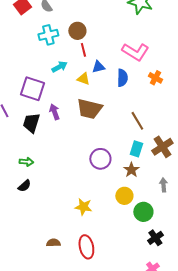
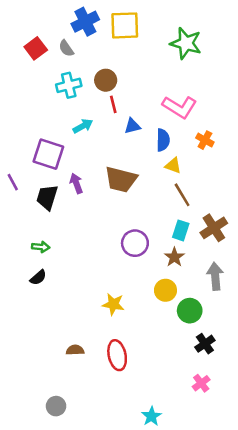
yellow triangle: (83, 79) -> (173, 165), moved
gray arrow: (163, 185) -> (215, 276), size x1.5

